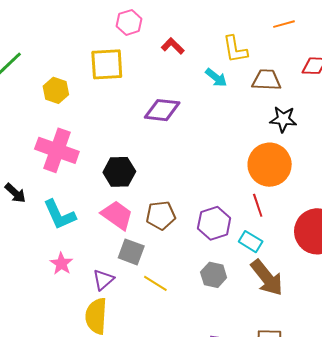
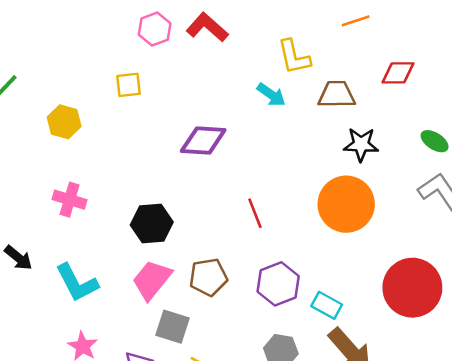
red L-shape: (173, 46) -> (207, 27), moved, size x1.4
yellow square: (107, 64) -> (129, 85), size x0.6
pink cross: (57, 150) -> (70, 200), size x0.6
red line: (258, 205) -> (255, 213), moved
pink trapezoid: (117, 215) -> (152, 280), turned -84

